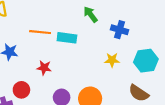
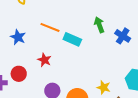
blue cross: (120, 30) -> (123, 36), moved
yellow star: (112, 60) -> (104, 87), moved

